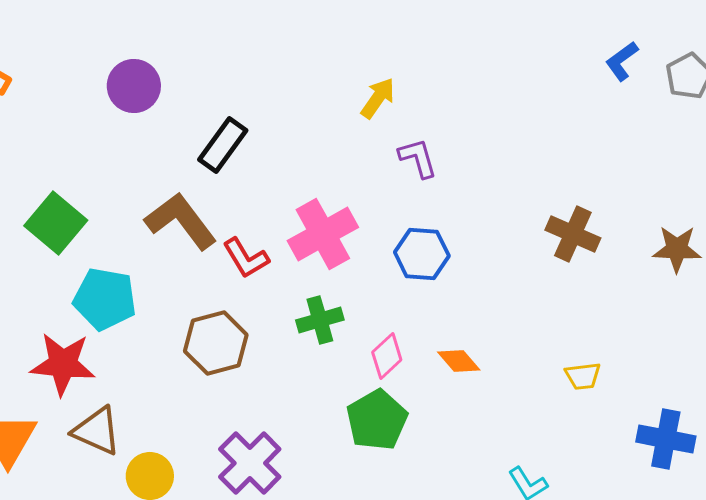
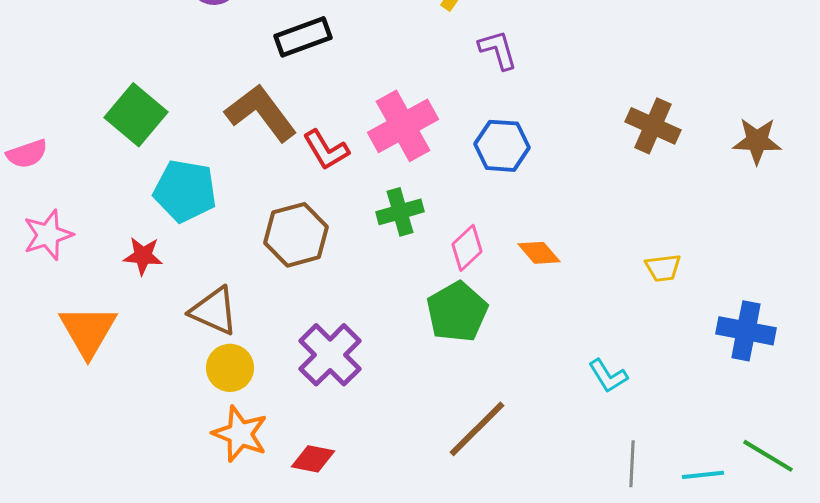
black rectangle: (223, 145) -> (303, 37), turned 34
red star: (63, 364) -> (143, 256), size x0.6
brown triangle: (97, 431) -> (214, 311), moved

